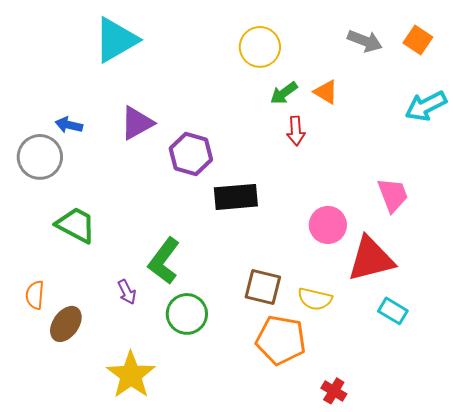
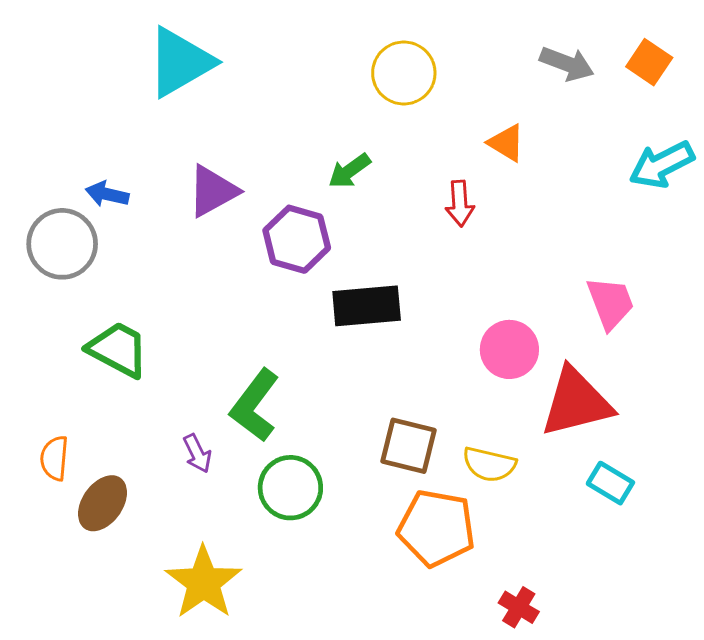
green arrow: (284, 93) -> (349, 171), moved

